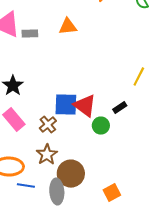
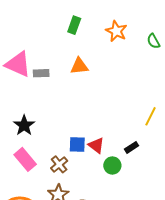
blue square: (66, 105) -> (77, 144), size x0.7
red triangle: (85, 106) -> (96, 145), size x0.7

